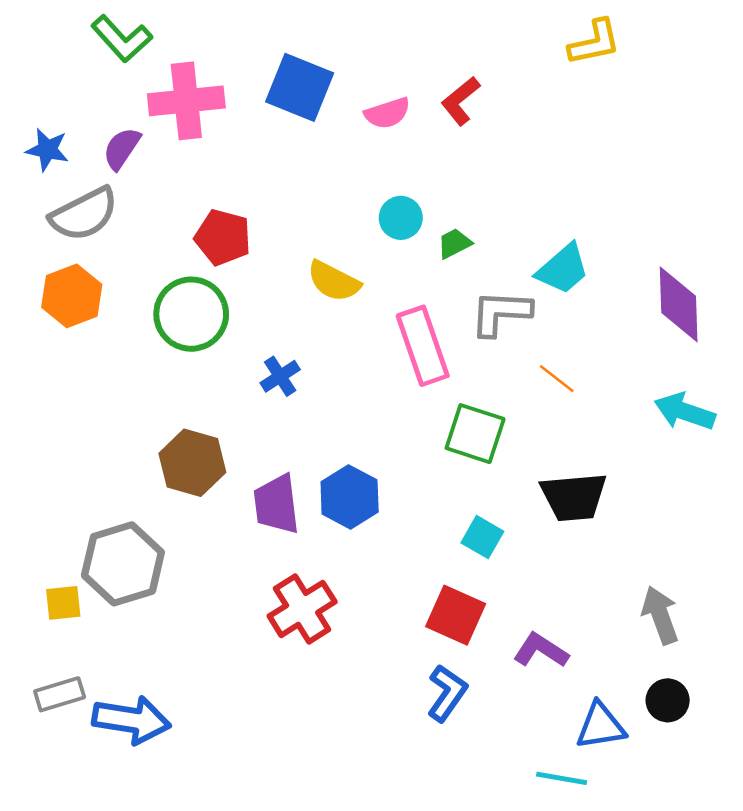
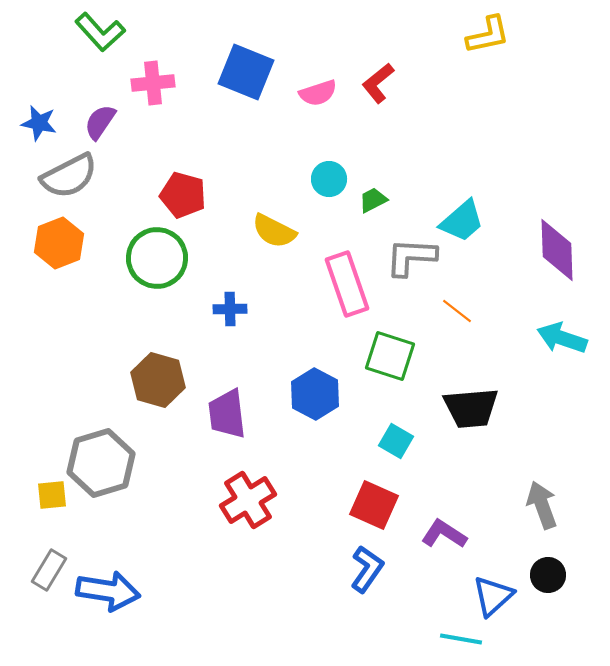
pink cross: (186, 101) -> (153, 83), size x0.7
blue cross: (280, 376) -> (230, 309), turned 32
blue hexagon: (350, 497) -> (315, 394), moved
gray rectangle: (60, 694) -> (49, 570), turned -42
blue triangle: (601, 726) -> (493, 596), turned -33

